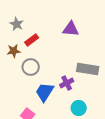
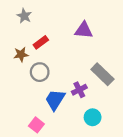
gray star: (17, 24) -> (24, 16), moved
gray rectangle: (88, 69) -> (102, 74), turned 35

